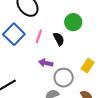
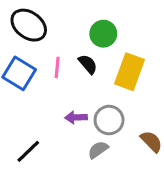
purple arrow: (46, 63) -> (76, 117), moved
yellow rectangle: (88, 66) -> (130, 72), moved, size x1.6

